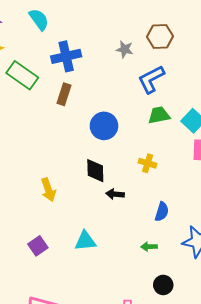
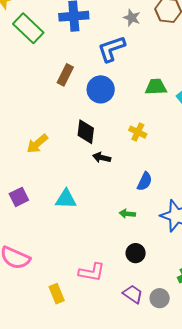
blue L-shape: (151, 79) -> (111, 49), moved
brown rectangle: (64, 94) -> (65, 75), moved
yellow arrow: (48, 190) -> (37, 144), turned 60

